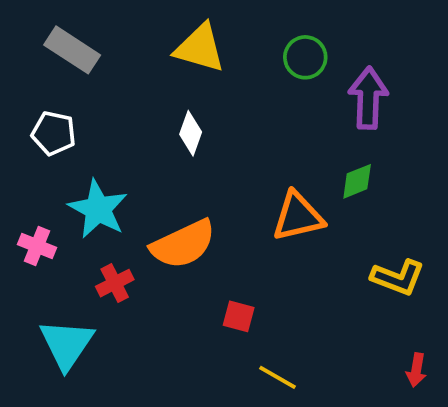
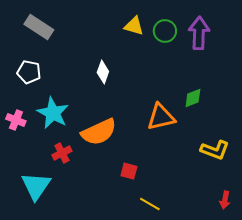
yellow triangle: (200, 48) -> (134, 26), moved, size x0.7
purple arrow: (368, 98) -> (199, 33), moved
pink cross: (37, 246) -> (16, 120), moved

